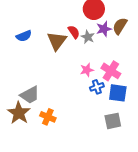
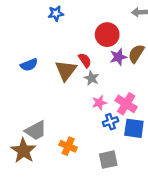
gray star: (88, 37) -> (92, 78), moved
orange cross: (48, 117) -> (68, 146), moved
gray square: (113, 121) -> (108, 160), moved

